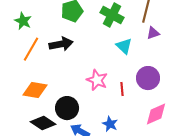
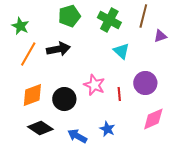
purple triangle: (153, 33) -> (160, 36), moved
orange diamond: (35, 90) -> (32, 95), turned -30
black circle: (67, 108) -> (64, 99), moved

